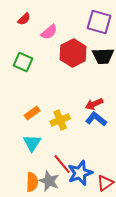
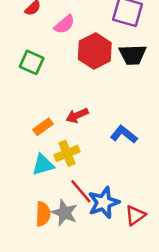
red arrow: (94, 104) -> (77, 115), moved
yellow cross: (60, 120) -> (67, 153), moved
cyan triangle: (32, 143) -> (43, 165), turned 42

